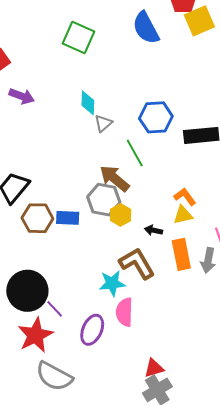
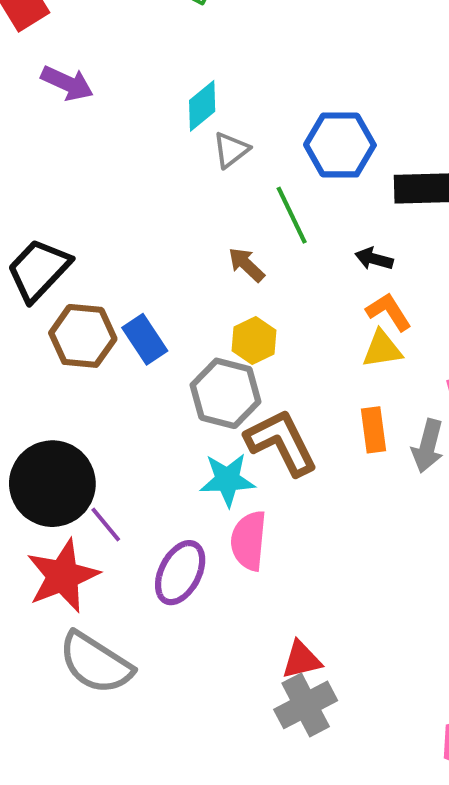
cyan diamond: (88, 103) -> (202, 106), turned 45
brown arrow: (114, 178) -> (246, 265), size x0.6
gray hexagon: (104, 200) -> (226, 393), moved
blue rectangle: (68, 218) -> (145, 339), turned 50
black arrow: (153, 230) -> (374, 259), moved
orange rectangle: (181, 254) -> (373, 430), size x0.7

